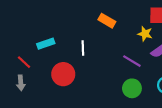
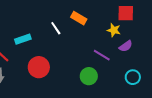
white line: (83, 48) -> (56, 28), moved, turned -32
green circle: (132, 88) -> (89, 76), moved

